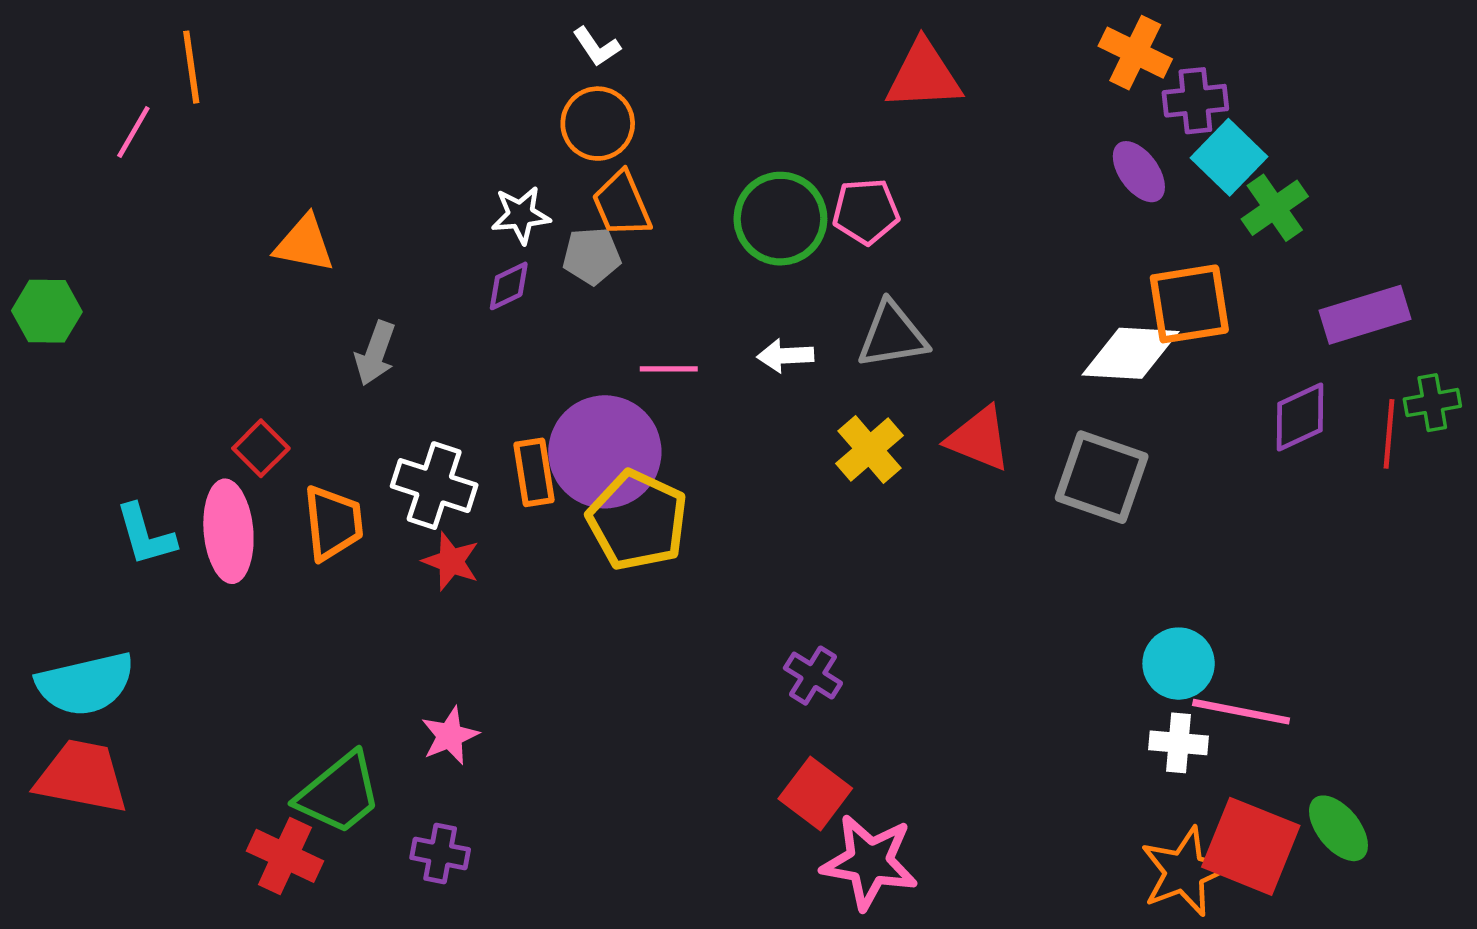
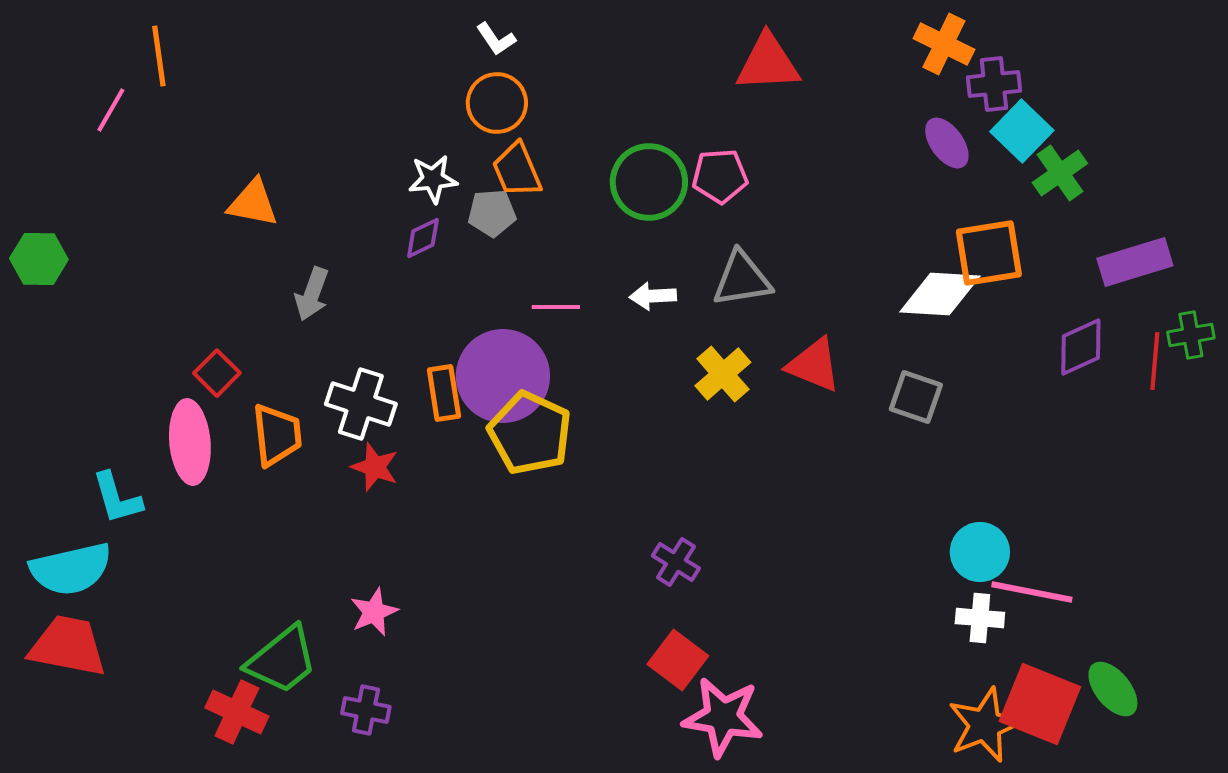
gray square: (1102, 477) -> (916, 397), size x0.7
cyan L-shape: (146, 535) -> (117, 498), moved

